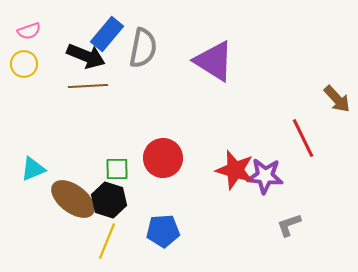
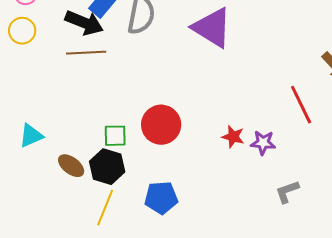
red star: (235, 170) -> (233, 137), size x0.6
purple star: (265, 176) -> (263, 143), size x0.7
brown ellipse: (73, 199) -> (71, 166), size x0.6

